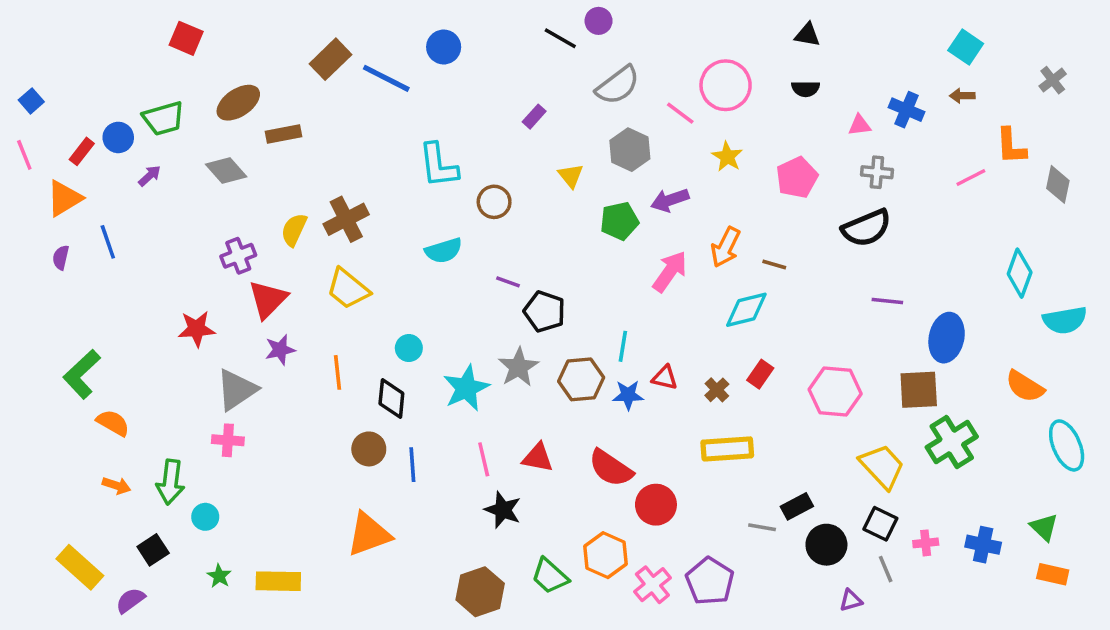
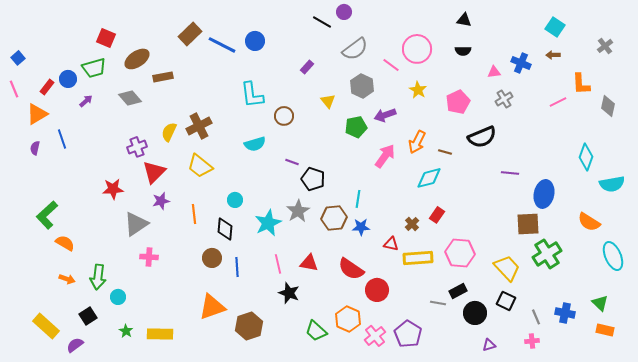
red square: (186, 38) -> (106, 38), moved
blue circle: (444, 47) -> (255, 41), moved
gray cross: (877, 172) -> (504, 99), turned -36
black semicircle: (866, 228) -> (482, 137), moved
red triangle: (665, 378) -> (391, 244), moved
pink hexagon: (835, 392) -> (460, 253), moved
pink cross: (228, 440) -> (149, 257), moved
pink cross: (926, 543) -> (532, 341), moved
gray line: (886, 569) -> (536, 317), moved
brown hexagon: (480, 592) -> (249, 326), moved

